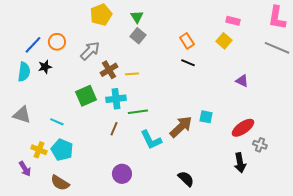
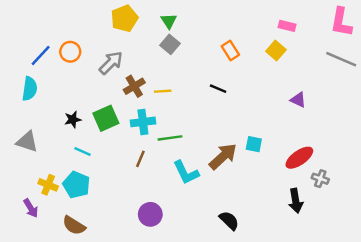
black line: (188, 63) -> (218, 89), moved
black star: (45, 67) -> (73, 119), moved
cyan line: (57, 122) -> (83, 152), moved

